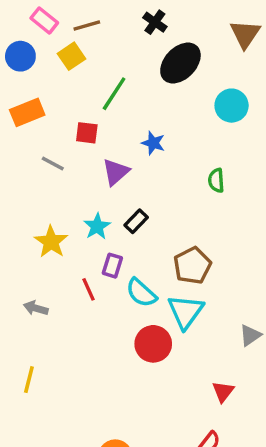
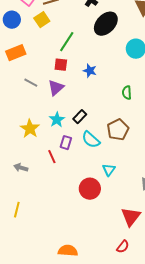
red square: (87, 133) -> (61, 65), moved
purple triangle: (116, 172) -> (56, 88), moved
brown pentagon: (192, 266) -> (118, 130), moved
cyan semicircle: (141, 293) -> (91, 140), moved
cyan triangle: (186, 312) -> (109, 170), size x0.6
red triangle: (223, 392) -> (131, 217), size x1.5

